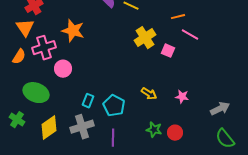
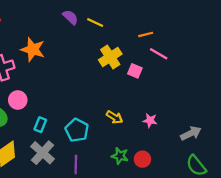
pink circle: (63, 69) -> (18, 100), moved
cyan rectangle: (88, 101) -> (40, 125), moved
gray cross: (82, 127) -> (42, 153), turned -30

